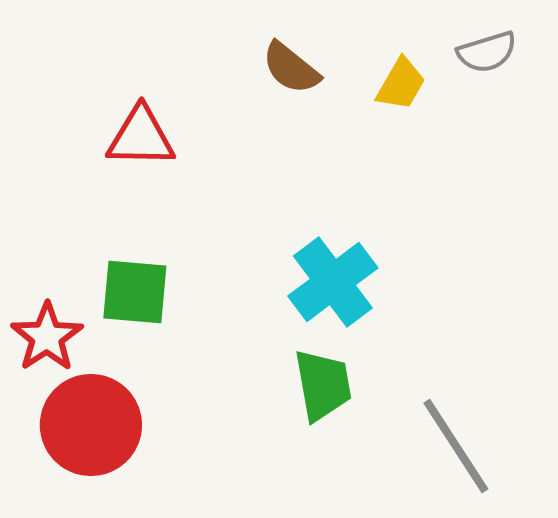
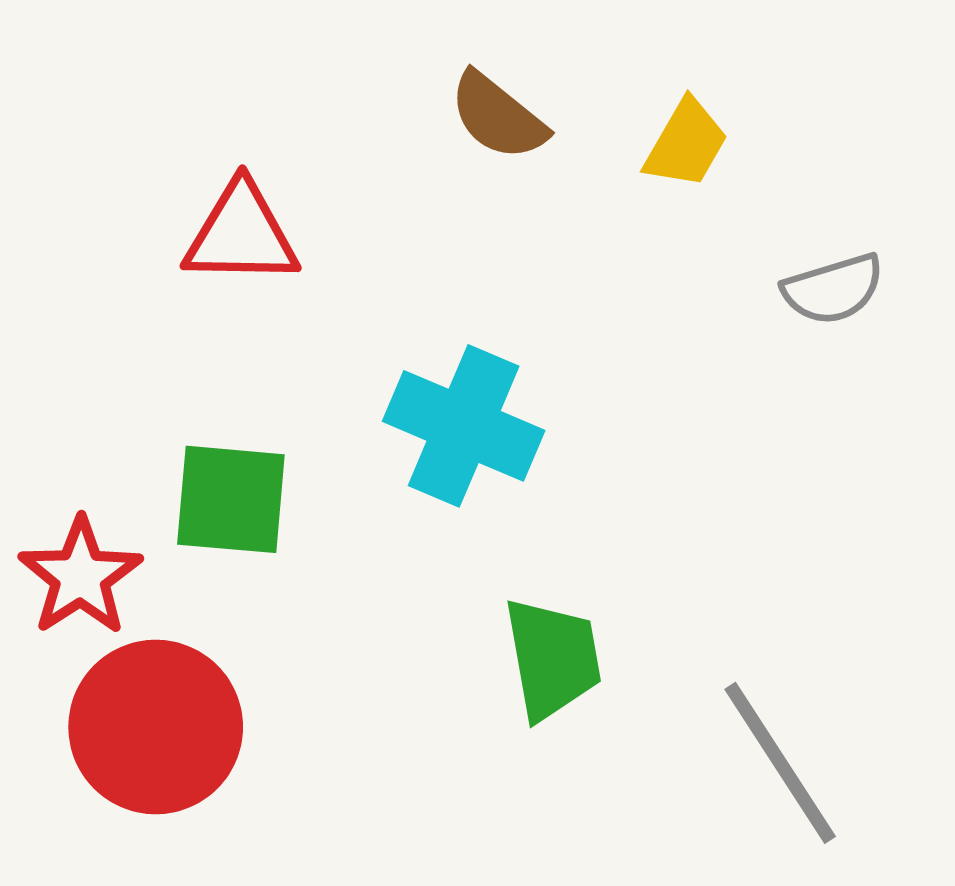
gray semicircle: (487, 52) -> (833, 289), moved
cyan cross: (333, 282) -> (464, 426), moved, turned -30

